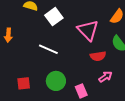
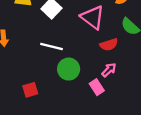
pink arrow: (105, 77) -> (109, 70), moved
green circle: (56, 81) -> (69, 69), moved

